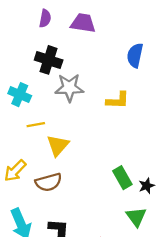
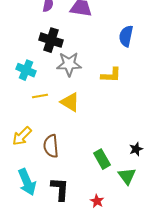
yellow triangle: (58, 145) -> (70, 102), moved, turned -40
green rectangle: (122, 178) -> (102, 159), moved
brown semicircle: (49, 182) -> (51, 146), turned 100

